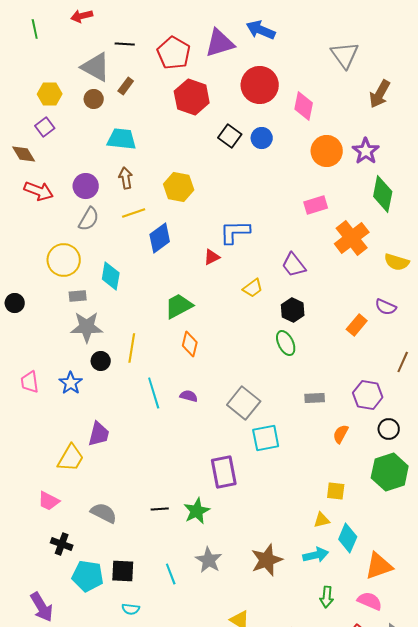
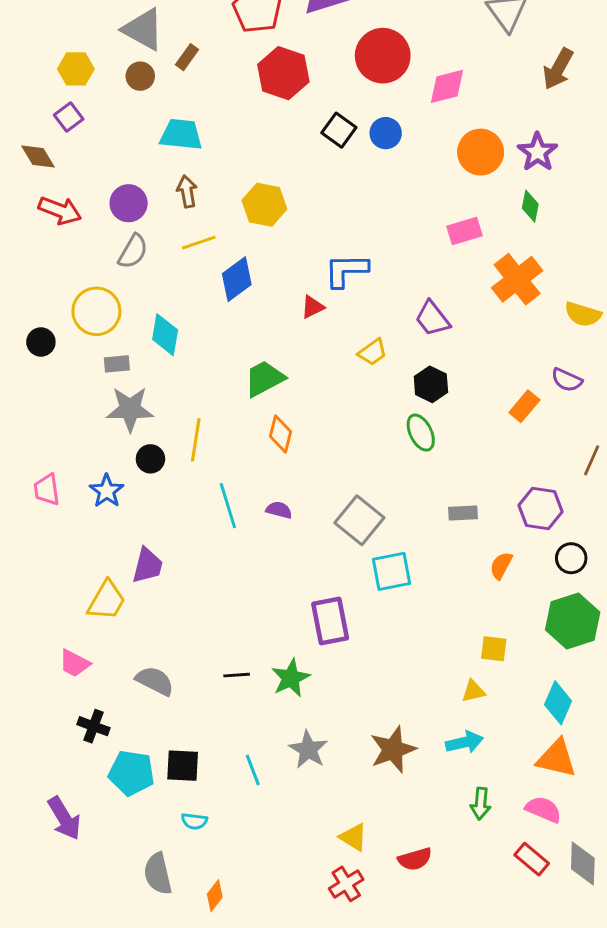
pink diamond: (304, 106) -> (447, 86), turned 64
green diamond: (383, 194) -> (530, 206), moved, size x0.6
black circle: (15, 303) -> (41, 342), moved
cyan diamond: (348, 538) -> (558, 703), moved
orange triangle: (379, 566) -> (557, 758), turned 32

